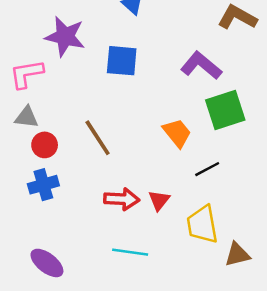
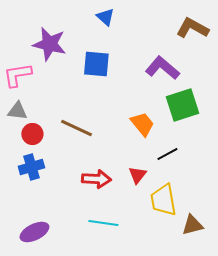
brown line: (98, 138) -> (76, 128), turned -32
red triangle: (159, 200) -> (137, 175), moved
purple ellipse: (47, 263) -> (34, 232), turned -64

